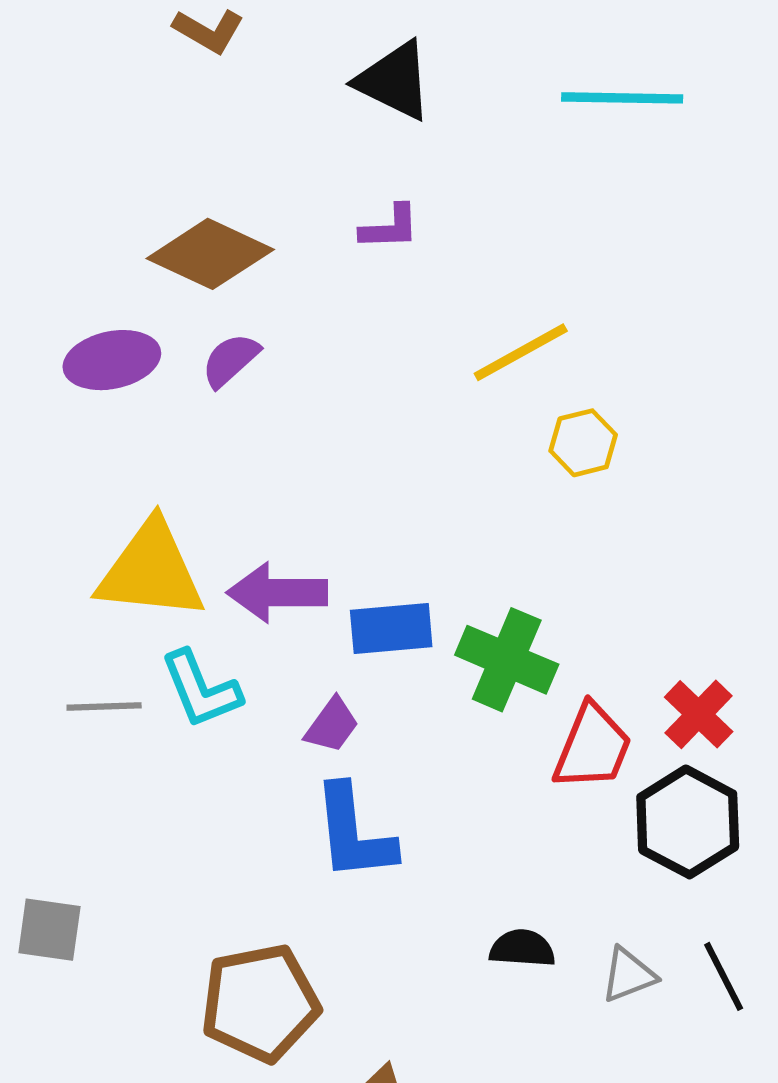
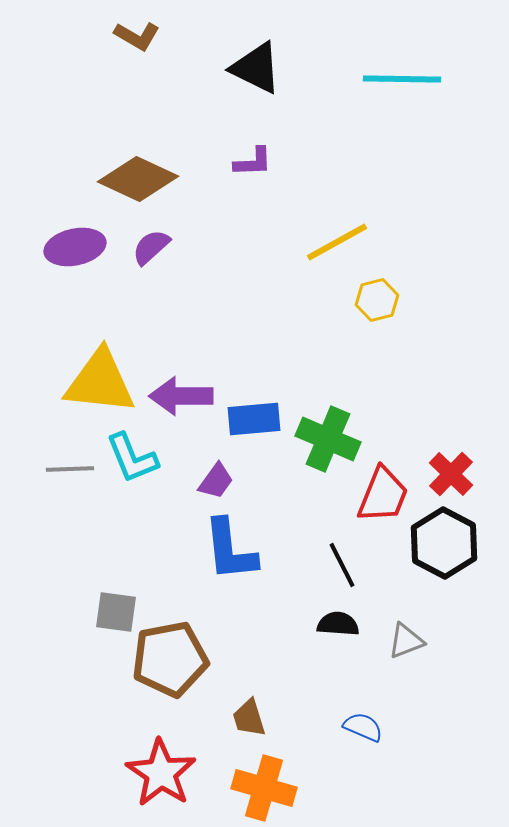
gray square: (49, 930) -> (116, 612), moved
black line: (724, 976) -> (342, 565), moved

